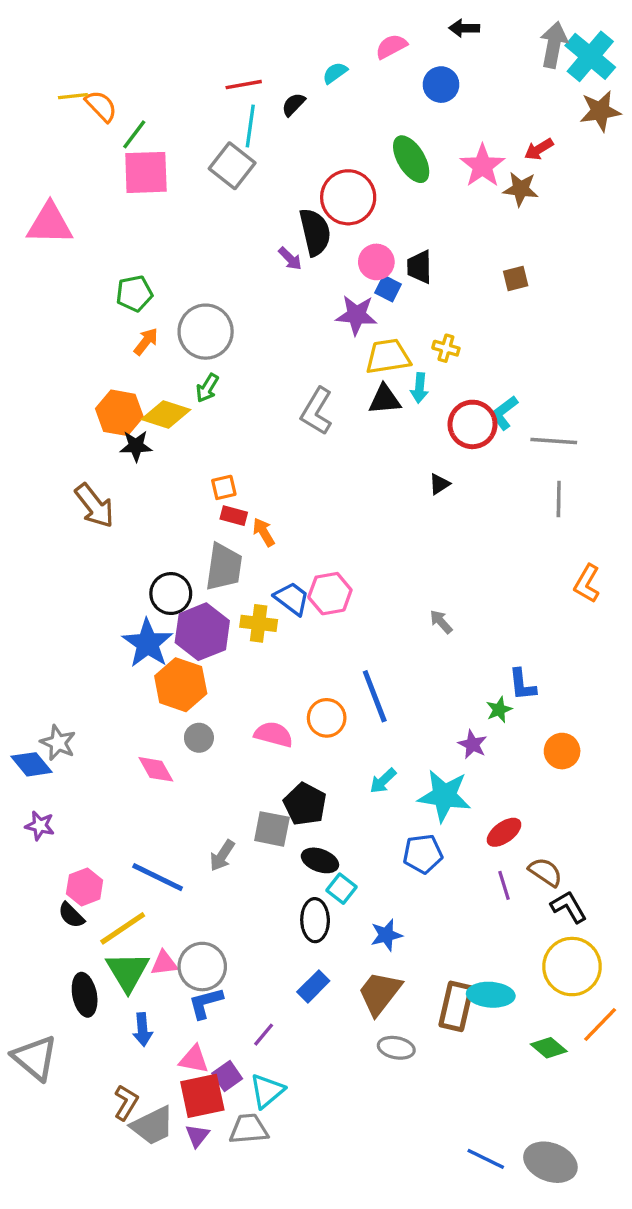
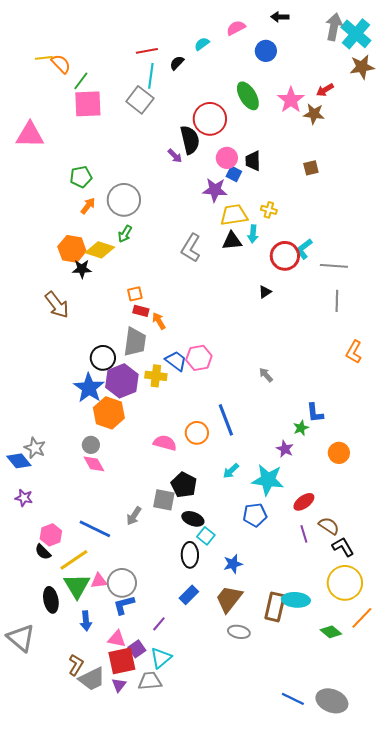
gray circle: (199, 738) -> (91, 445), moved

